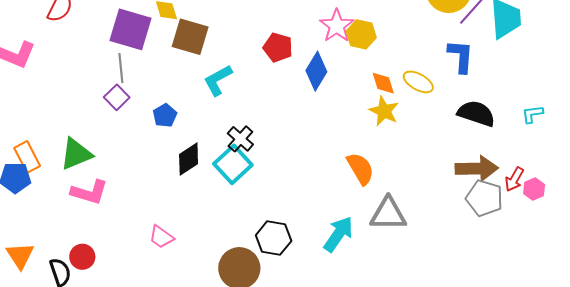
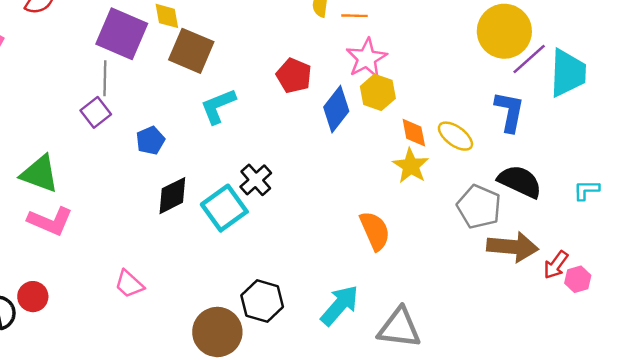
yellow hexagon: (361, 34) -> (378, 92), moved
black cross: (240, 139) -> (256, 180), moved
green triangle: (76, 154) -> (40, 174), turned 36
gray pentagon: (484, 198) -> (479, 207), moved
gray triangle: (388, 214) -> (399, 328), moved

